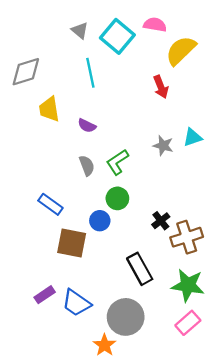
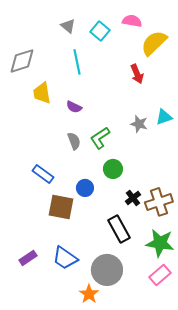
cyan square: (117, 36) -> (100, 31), size x0.7
green circle: (117, 198) -> (113, 169), moved
black cross: (161, 221) -> (133, 198), moved
purple rectangle: (45, 295) -> (28, 258), moved

